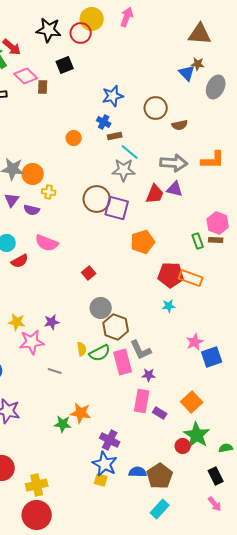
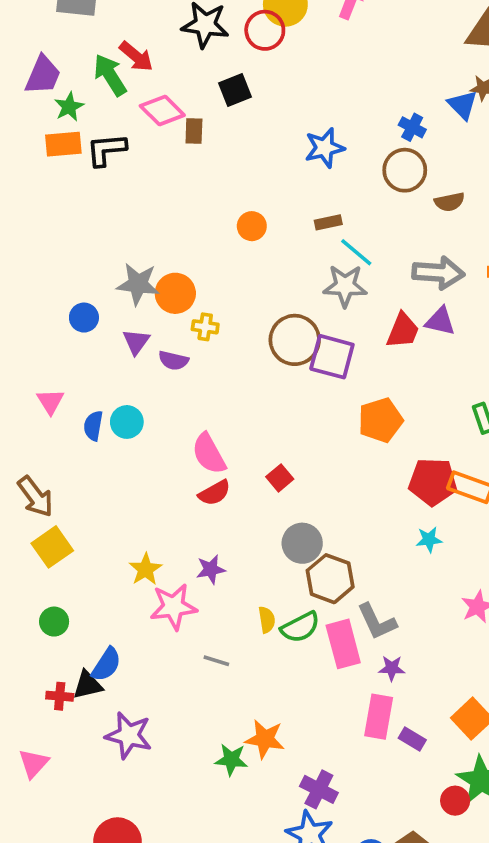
blue cross: (104, 122) -> (412, 127), moved
pink semicircle: (47, 243) -> (209, 454), moved, turned 40
red semicircle: (20, 261) -> (214, 493), moved
yellow star: (17, 322) -> (145, 569), turned 30

